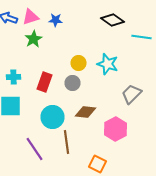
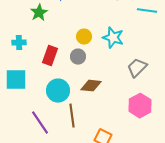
cyan cross: (14, 77) -> (19, 43), moved
pink hexagon: (116, 129) -> (140, 106), moved

